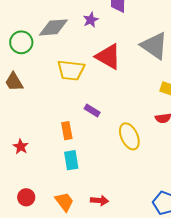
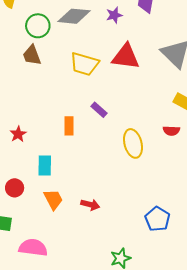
red triangle: (108, 57) -> (126, 57), turned -32
brown trapezoid: (14, 82) -> (32, 55), moved
cyan rectangle: (71, 160) -> (45, 165), moved

